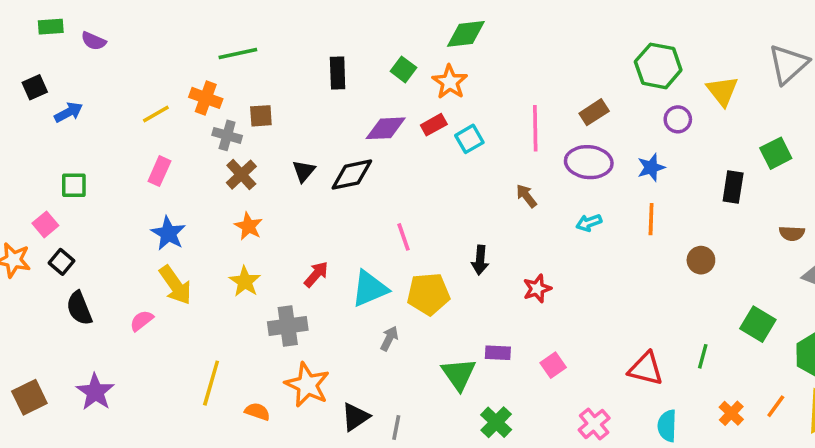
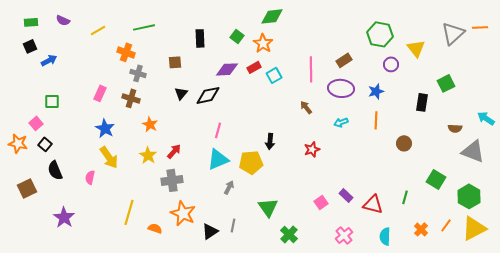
green rectangle: (51, 27) -> (31, 22), moved
yellow line: (156, 114) -> (98, 30), moved
brown square: (261, 116) -> (175, 62), moved
brown cross: (241, 175) -> (131, 98), moved, turned -30
pink line: (403, 237) -> (218, 130), moved, turned 35
black arrow: (480, 260) -> (270, 141), moved
red arrow: (316, 274) -> (174, 151), moved
red star: (537, 289) -> (312, 149), moved
pink semicircle: (142, 321) -> (90, 177), turned -40
purple rectangle: (498, 353) -> (346, 195), moved, turned 40
brown square: (29, 397) -> (27, 188), moved
gray line: (396, 428) -> (233, 225), moved

